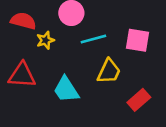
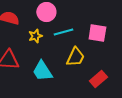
yellow star: (45, 40) -> (35, 36), moved

